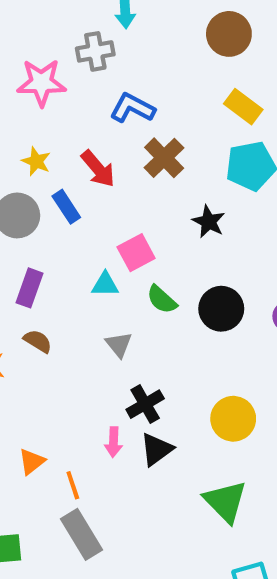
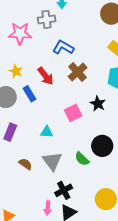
pink square: (136, 253) -> (73, 113), moved
green semicircle: (162, 300) -> (82, 159), moved
brown semicircle: (38, 341) -> (25, 164), moved
gray triangle: (119, 345) -> (52, 161), size x1.5

